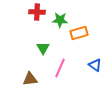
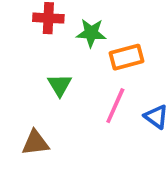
pink line: (60, 68) -> (115, 106), moved

